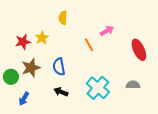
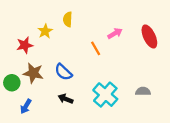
yellow star: (42, 38) -> (45, 31), moved
red ellipse: (139, 50) -> (149, 37), moved
blue semicircle: (59, 67) -> (63, 72), turned -36
brown star: (31, 68) -> (33, 73), turned 30

